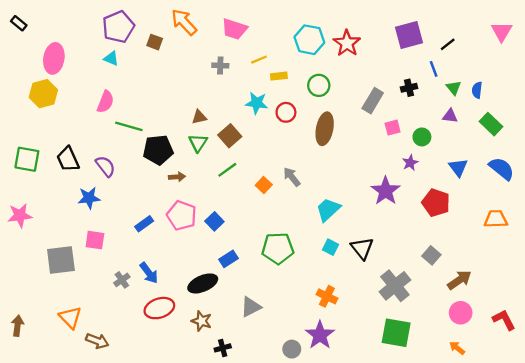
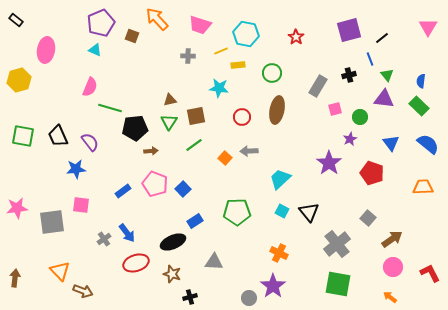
cyan hexagon: (309, 40) -> (246, 34), moved
red star: (347, 43) -> (296, 37), size x0.7
blue semicircle: (477, 90) -> (421, 81), moved
yellow hexagon: (43, 94) -> (19, 80), moved
red circle: (286, 112) -> (242, 117), moved
purple triangle: (450, 116) -> (384, 99), size x1.5
brown square: (230, 136) -> (196, 116), turned 30
gray arrow: (292, 177) -> (249, 151), turned -54
pink star: (20, 215) -> (17, 208), moved
gray triangle: (251, 307) -> (214, 262), turned 30

